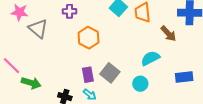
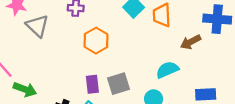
brown arrow: (168, 34) -> (191, 42), turned 102
gray square: (110, 73) -> (118, 84), turned 30

